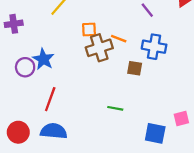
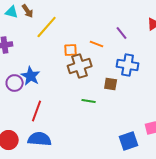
orange line: (119, 39) -> (97, 44), moved
green line: (115, 108) -> (89, 101), moved
blue square: (155, 133) -> (129, 141), turned -30

